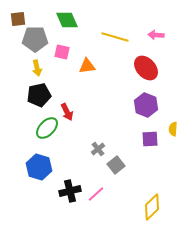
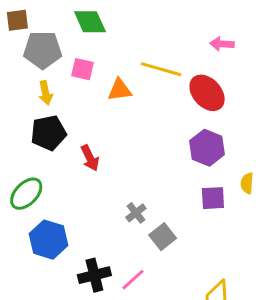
yellow line: (115, 37) -> (161, 69), moved
green ellipse: (47, 128) -> (26, 194), moved

